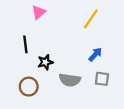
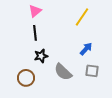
black line: (25, 44) -> (35, 33), moved
gray semicircle: (70, 80) -> (63, 72), turned 36

